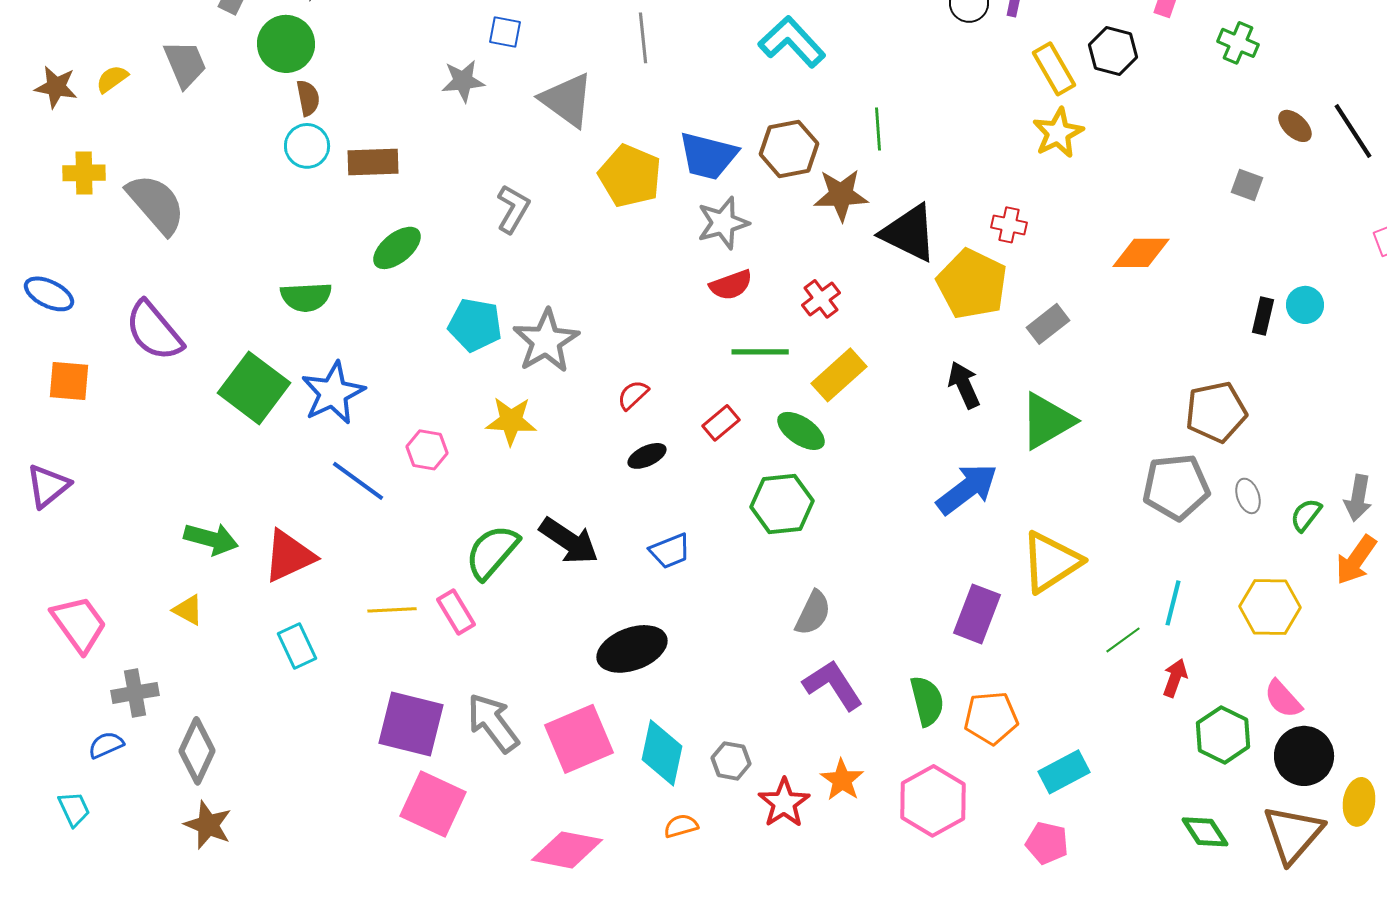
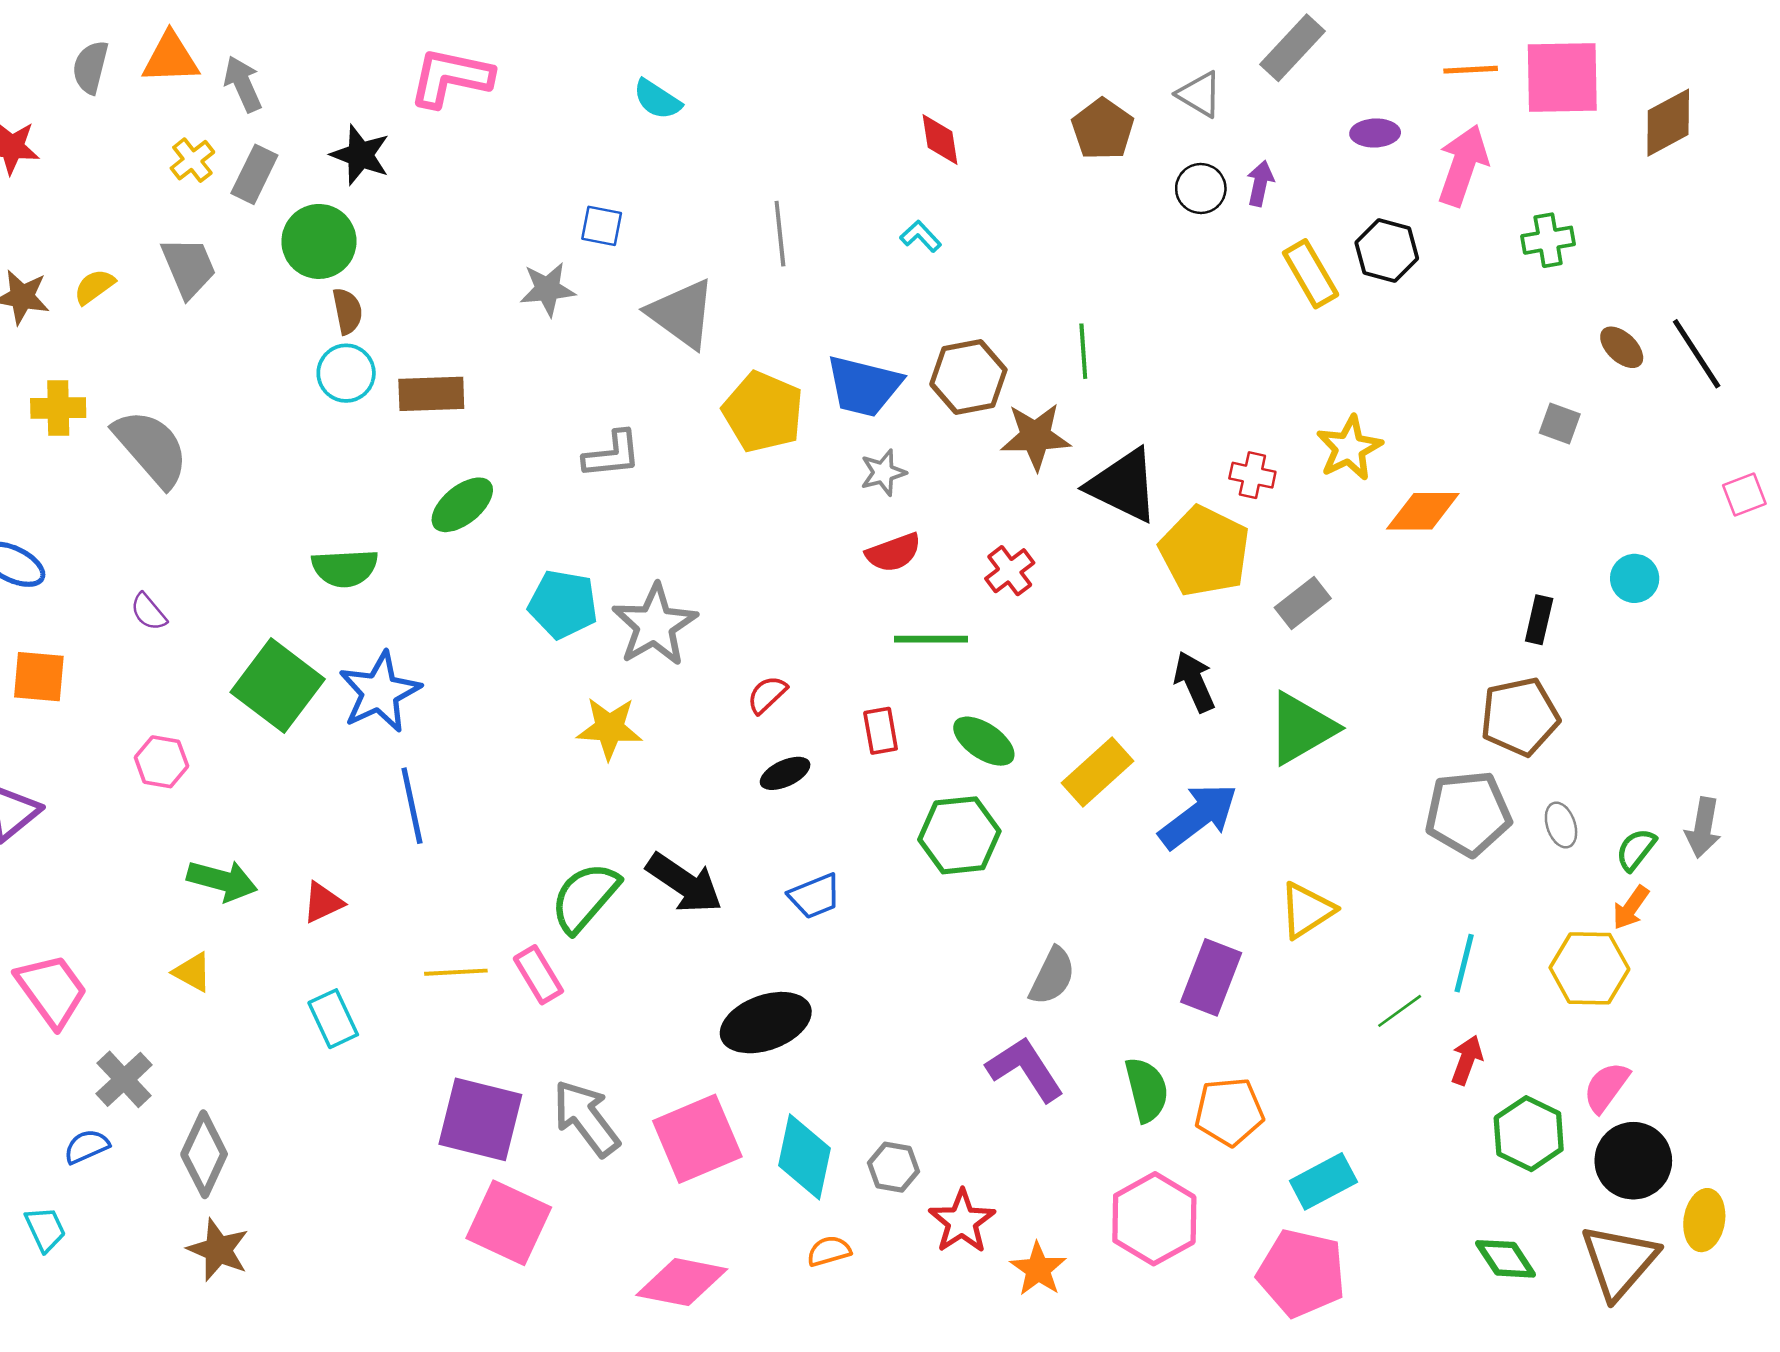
cyan L-shape: (792, 42) -> (921, 236), moved, size x0.5
green cross: (1238, 43) -> (1548, 240), turned -33
yellow star: (1058, 133) -> (1349, 448), moved
gray L-shape: (513, 209) -> (612, 454), turned 54
gray star: (723, 223) -> (883, 473), size x0.7
black rectangle: (1263, 316) -> (1539, 620), moved
purple semicircle: (154, 331) -> (149, 612), size x0.5
yellow rectangle: (839, 375) -> (1098, 772), moved
red rectangle: (721, 423) -> (881, 731), turned -60
pink hexagon: (427, 450) -> (161, 762), moved
blue line: (358, 481) -> (412, 806), turned 42
red triangle: (289, 556) -> (323, 902), size x0.6
orange arrow: (1356, 560) -> (1631, 908), moved, size x0.7
yellow triangle: (1051, 562) -> (1307, 910), size x0.7
gray semicircle: (813, 613) -> (1052, 976), moved
gray cross: (135, 693) -> (124, 1079), turned -33
pink semicircle: (1283, 699) -> (1606, 1087), turned 78
orange star: (842, 780) -> (1038, 1269), moved
pink pentagon: (1047, 843) -> (1301, 1273), size x1.6

